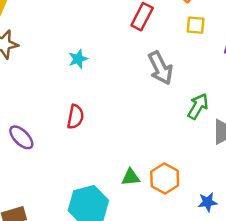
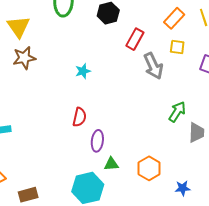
gray arrow: (160, 68) -> (153, 66), moved
purple ellipse: (21, 137) -> (97, 141), moved, turned 50
green triangle: (131, 177) -> (111, 164), moved

